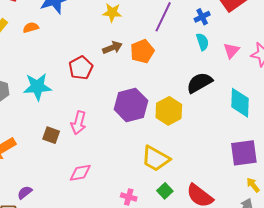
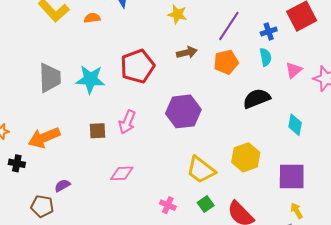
brown arrow: (112, 48) -> (187, 52), moved
orange pentagon: (142, 51) -> (226, 62), moved
red pentagon: (81, 68) -> (137, 66), size x1.4
cyan diamond: (240, 103) -> (295, 125), size x0.7
yellow hexagon: (169, 111) -> (246, 157), moved
brown square: (51, 135) -> (98, 131), turned -30

